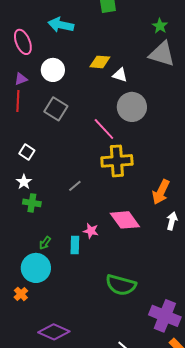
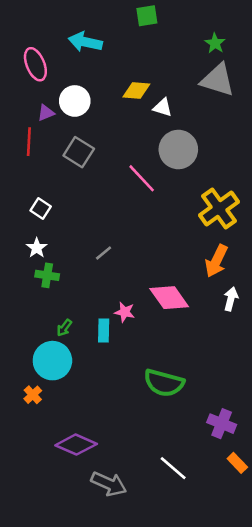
purple triangle: (21, 79) -> (46, 113), moved
yellow cross: (117, 161) -> (219, 208), moved, turned -32
purple cross: (165, 316) -> (222, 424), size x0.7

